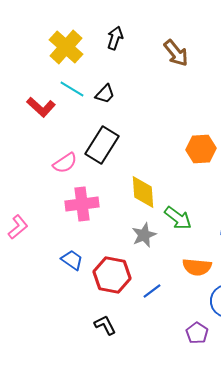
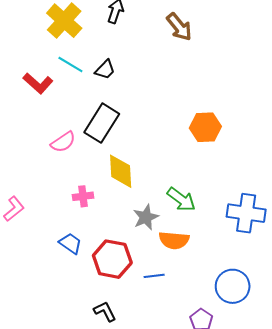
yellow diamond: (143, 192) -> (121, 171), moved
pink cross: (82, 204) -> (83, 196), moved, size x0.6
orange semicircle: (197, 267) -> (174, 240), moved
blue line: (152, 291) -> (154, 276), turned 30

